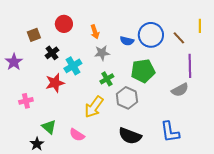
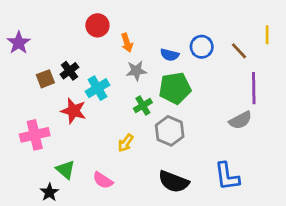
red circle: (64, 24) -> (97, 25), moved
brown square: (34, 35) -> (45, 79), moved
blue circle: (151, 35) -> (202, 47), size x0.7
purple star: (14, 62) -> (19, 43), moved
green pentagon: (143, 71) -> (175, 88), moved
red star: (55, 83) -> (73, 111), turned 30
pink cross: (26, 101) -> (35, 135), size x1.5
yellow arrow: (94, 107) -> (126, 143), size x0.6

